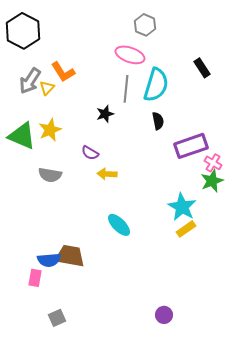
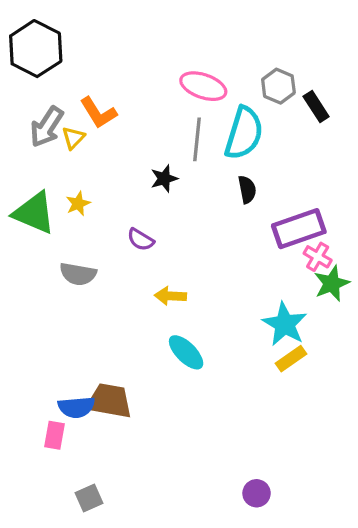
gray hexagon: (145, 25) -> (278, 86), moved
yellow star: (50, 130) -> (78, 204), size x0.7
pink cross: (213, 163) -> (318, 257), moved
yellow arrow: (107, 174) -> (170, 296), moved

